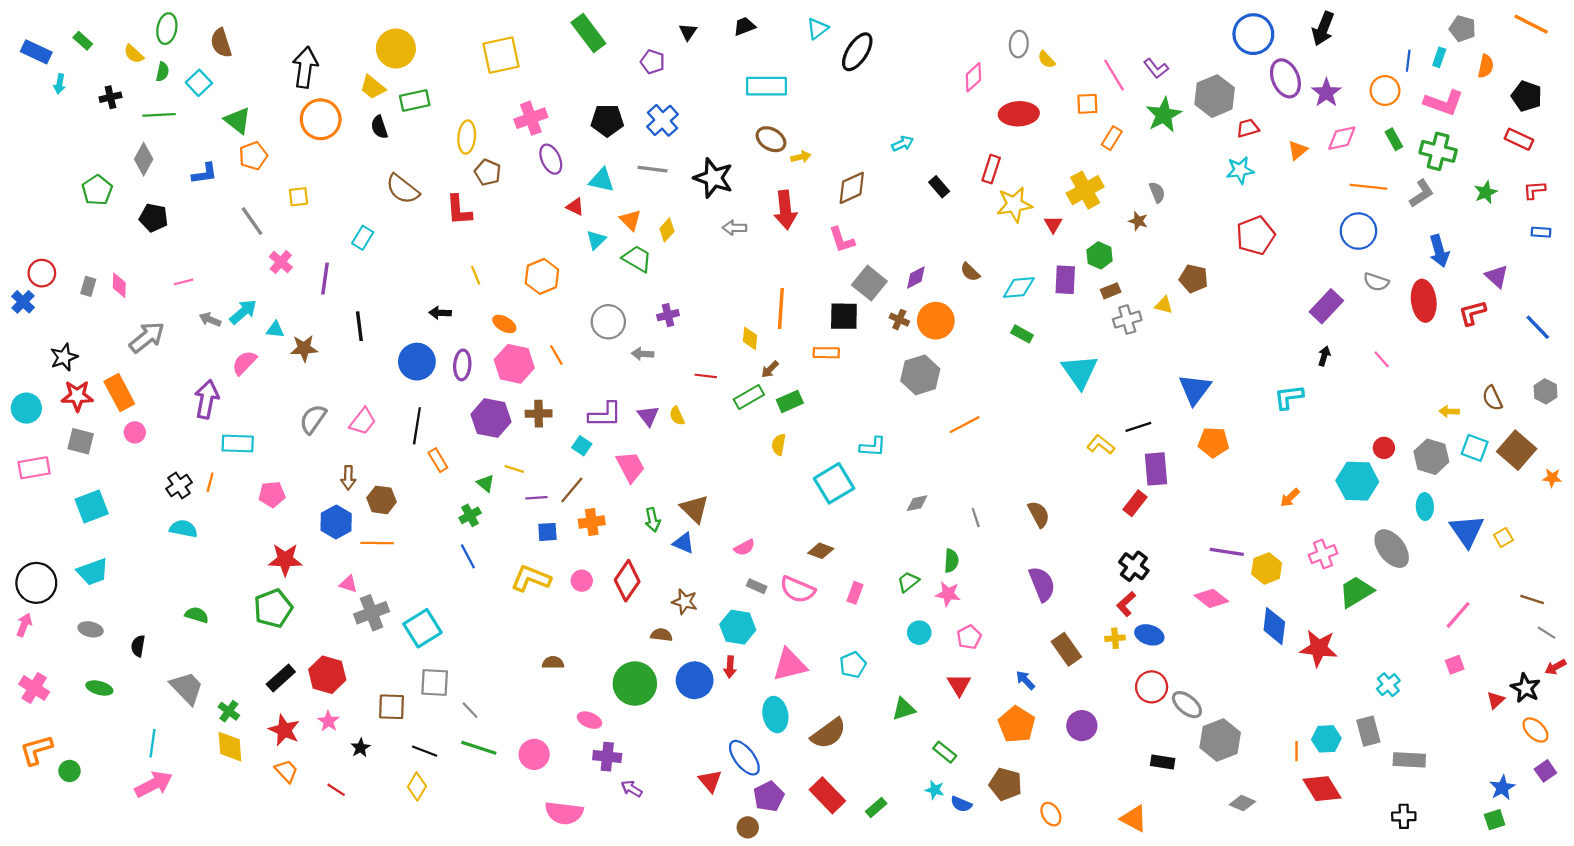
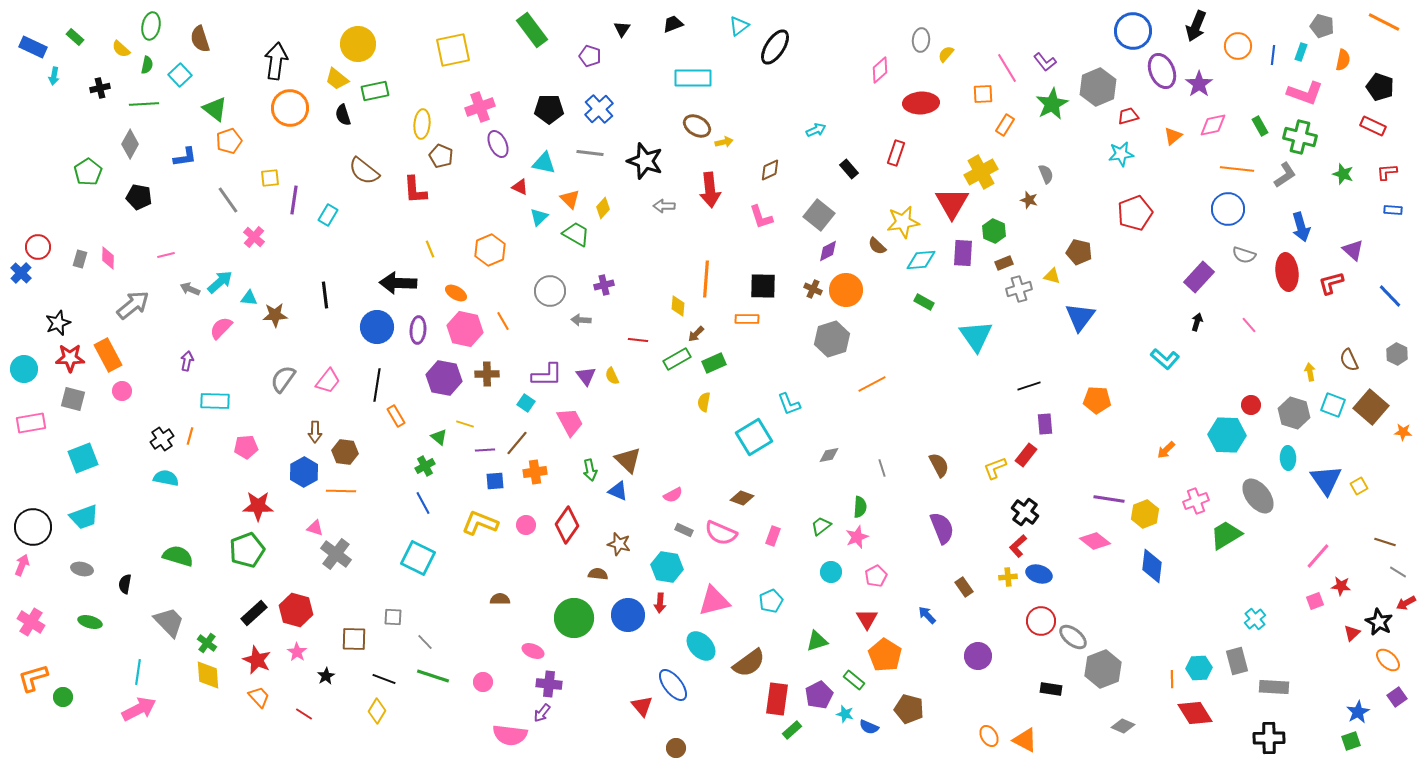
yellow semicircle: (1046, 60) -> (946, 54), turned 84
orange circle: (1385, 91) -> (1238, 46), moved
brown diamond: (852, 188) -> (770, 170), size x0.7
green star: (1486, 192) -> (1343, 174), turned -30
yellow star: (1014, 204) -> (903, 222), moved
red triangle: (1053, 224) -> (952, 203), size x2.0
purple line: (325, 279) -> (294, 200), moved
gray square: (869, 283) -> (819, 215), moved
black arrow: (440, 313) -> (398, 283), size x1.8
blue triangle: (1195, 389) -> (1080, 317), moved
cyan L-shape: (1289, 397) -> (1165, 359), turned -132
purple arrow: (207, 399) -> (187, 361), size x0.6
yellow arrow: (1449, 411) -> (1310, 372), turned 78
yellow L-shape: (1101, 445) -> (995, 468), moved, turned -60
cyan L-shape: (873, 447) -> (789, 404), turned 65
purple rectangle: (1156, 469) -> (1045, 424), size x0.7
pink star: (948, 594) -> (857, 537), turned -30
gray cross: (372, 613) -> (336, 554), turned -32
green semicircle: (197, 615) -> (178, 556), size x1.4
cyan square: (422, 628) -> (418, 558), moved, turned -32
red star: (1319, 648) -> (1341, 586), moved, size x0.6
brown rectangle: (1066, 649) -> (964, 587), size x0.7
gray square: (435, 682) -> (393, 617), size x0.7
cyan ellipse: (775, 715) -> (701, 646), turned -32
orange pentagon: (1017, 724) -> (885, 655), moved
pink circle: (534, 754) -> (483, 682), size x0.7
purple arrow: (632, 789) -> (542, 713), moved, turned -84
red rectangle: (827, 795) -> (777, 699), moved, turned 52
purple pentagon: (769, 796) -> (819, 695), moved
orange ellipse: (1051, 814) -> (989, 736), moved
black cross: (1404, 816) -> (1269, 738), size x1.4

